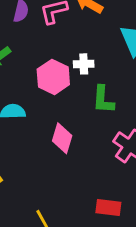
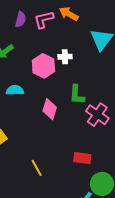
green L-shape: (103, 100) -> (77, 95), moved

